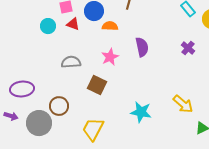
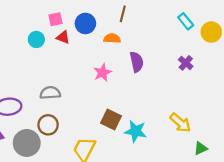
orange semicircle: (110, 26) -> (112, 38), moved
gray semicircle: (71, 62) -> (50, 93), moved
brown square: (97, 85) -> (111, 120), moved

